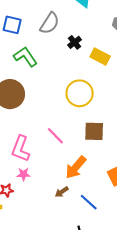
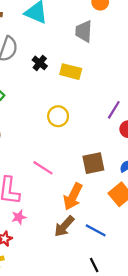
yellow circle: (80, 93) -> (58, 116), size x0.7
brown square: (94, 131) -> (93, 163), moved
brown arrow: (62, 192) -> (64, 226), size x1.5

